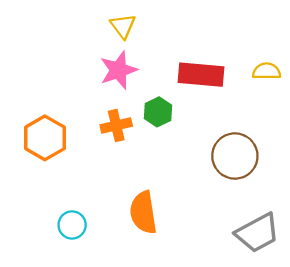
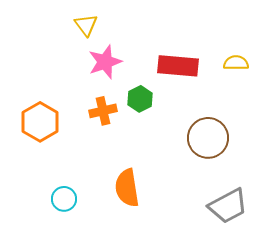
yellow triangle: (123, 26) -> (86, 25), moved

